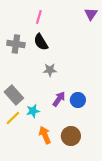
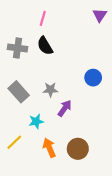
gray star: (50, 70) -> (50, 90), moved
gray rectangle: (14, 95) -> (19, 92), moved
blue circle: (78, 100) -> (93, 78), moved
yellow line: (13, 118) -> (14, 142), moved

